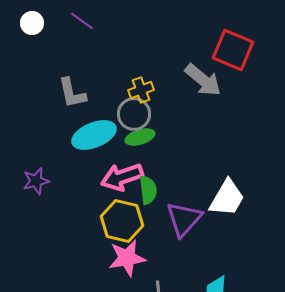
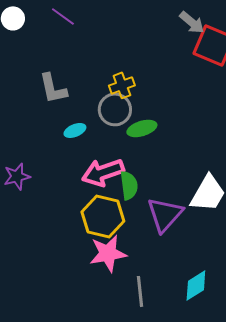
gray arrow: (203, 80) -> (192, 22), moved, size x0.7
cyan ellipse: (94, 135) -> (75, 130), size x0.5
green ellipse: (140, 137) -> (142, 128), moved

